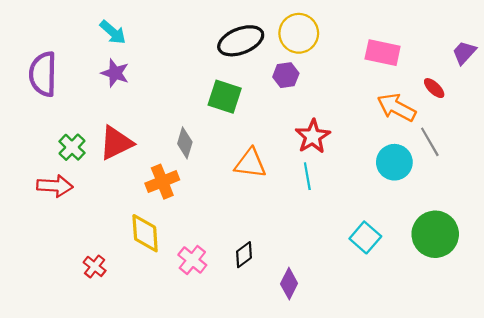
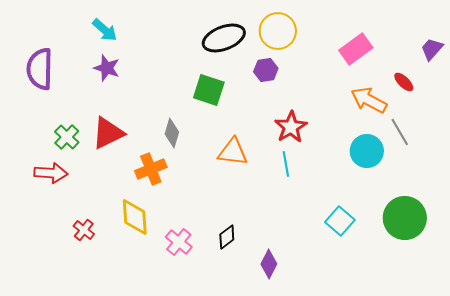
pink rectangle: (383, 53) -> (356, 49), turned -48
red cross: (95, 266) -> (84, 230), moved

